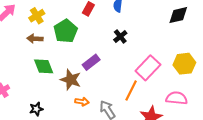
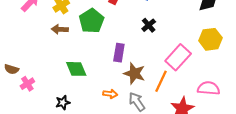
purple rectangle: (91, 62) -> (119, 53), turned -42
yellow hexagon: (184, 64) -> (210, 39), moved
green diamond: (44, 66) -> (76, 69), moved
brown star: (71, 80) -> (134, 73), moved

